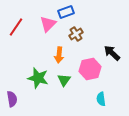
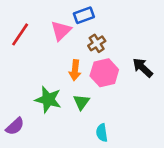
pink hexagon: (90, 69) -> (104, 73), moved
purple semicircle: (12, 99) -> (15, 126), turned 56
cyan semicircle: (101, 99) -> (102, 133), moved

